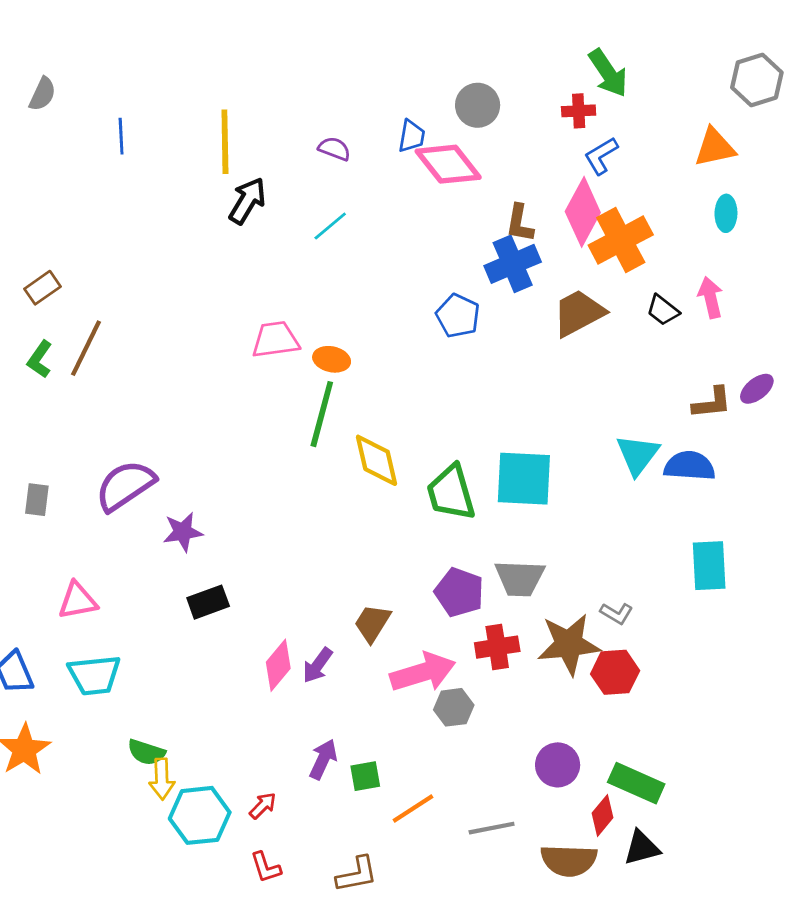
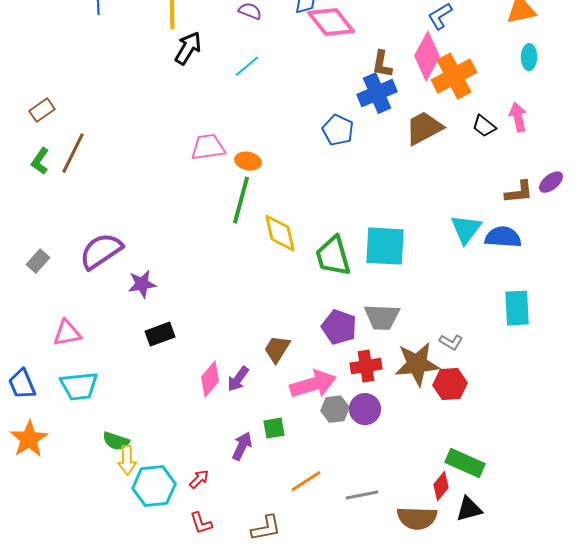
gray rectangle: (37, 500) -> (38, 261), turned 35
purple circle: (558, 765) -> (365, 409), moved
green square: (365, 776) -> (274, 428), moved

